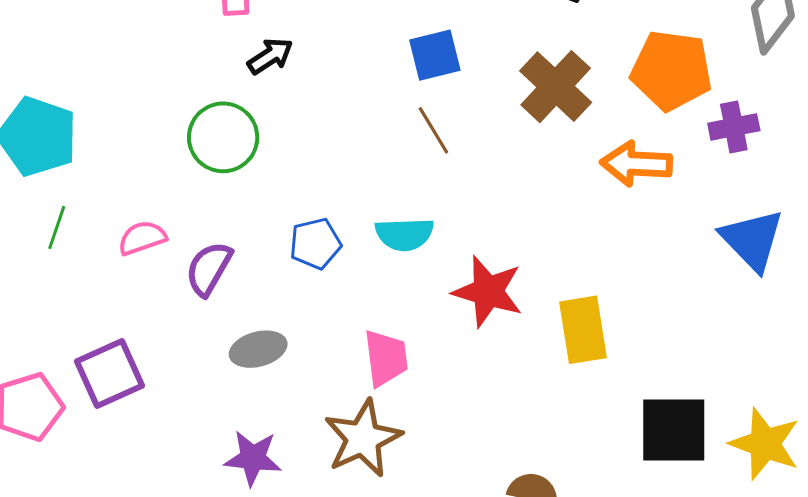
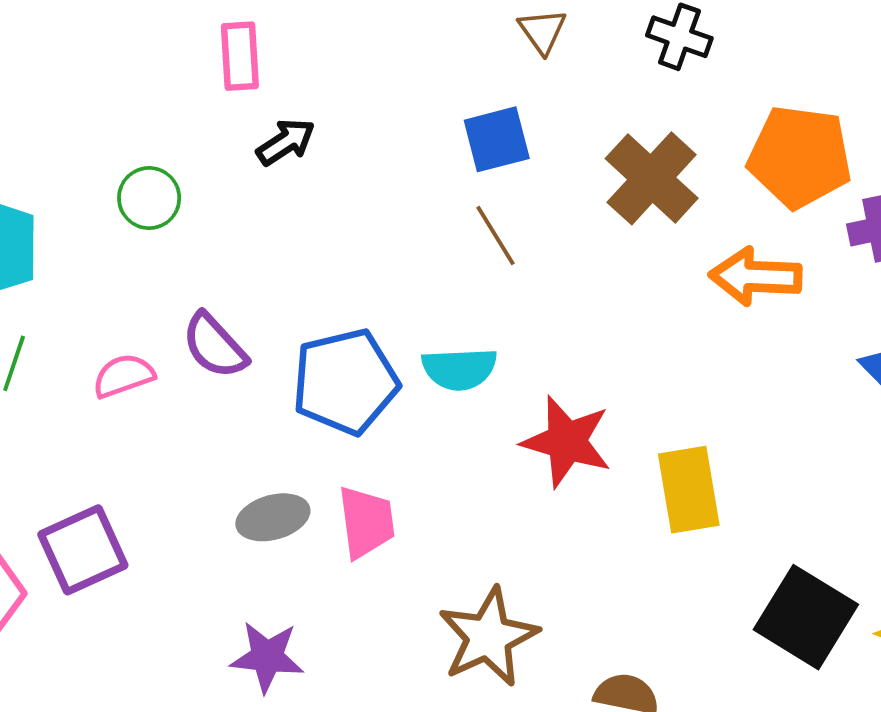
green circle: (223, 137) -> (149, 198), moved, size x0.7
blue pentagon: (315, 244) -> (345, 382), size x1.6
purple semicircle: (209, 269) -> (215, 346), moved, turned -72
pink trapezoid: (386, 358) -> (366, 522), moved
black square: (674, 430) -> (806, 617), turned 32
brown star: (363, 438) -> (488, 637), moved

